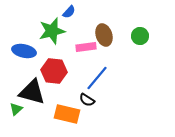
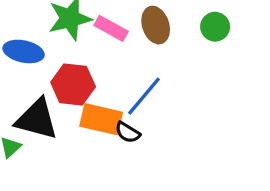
pink rectangle: (86, 47) -> (111, 28), moved, turned 36
orange rectangle: (67, 114) -> (101, 119), moved

